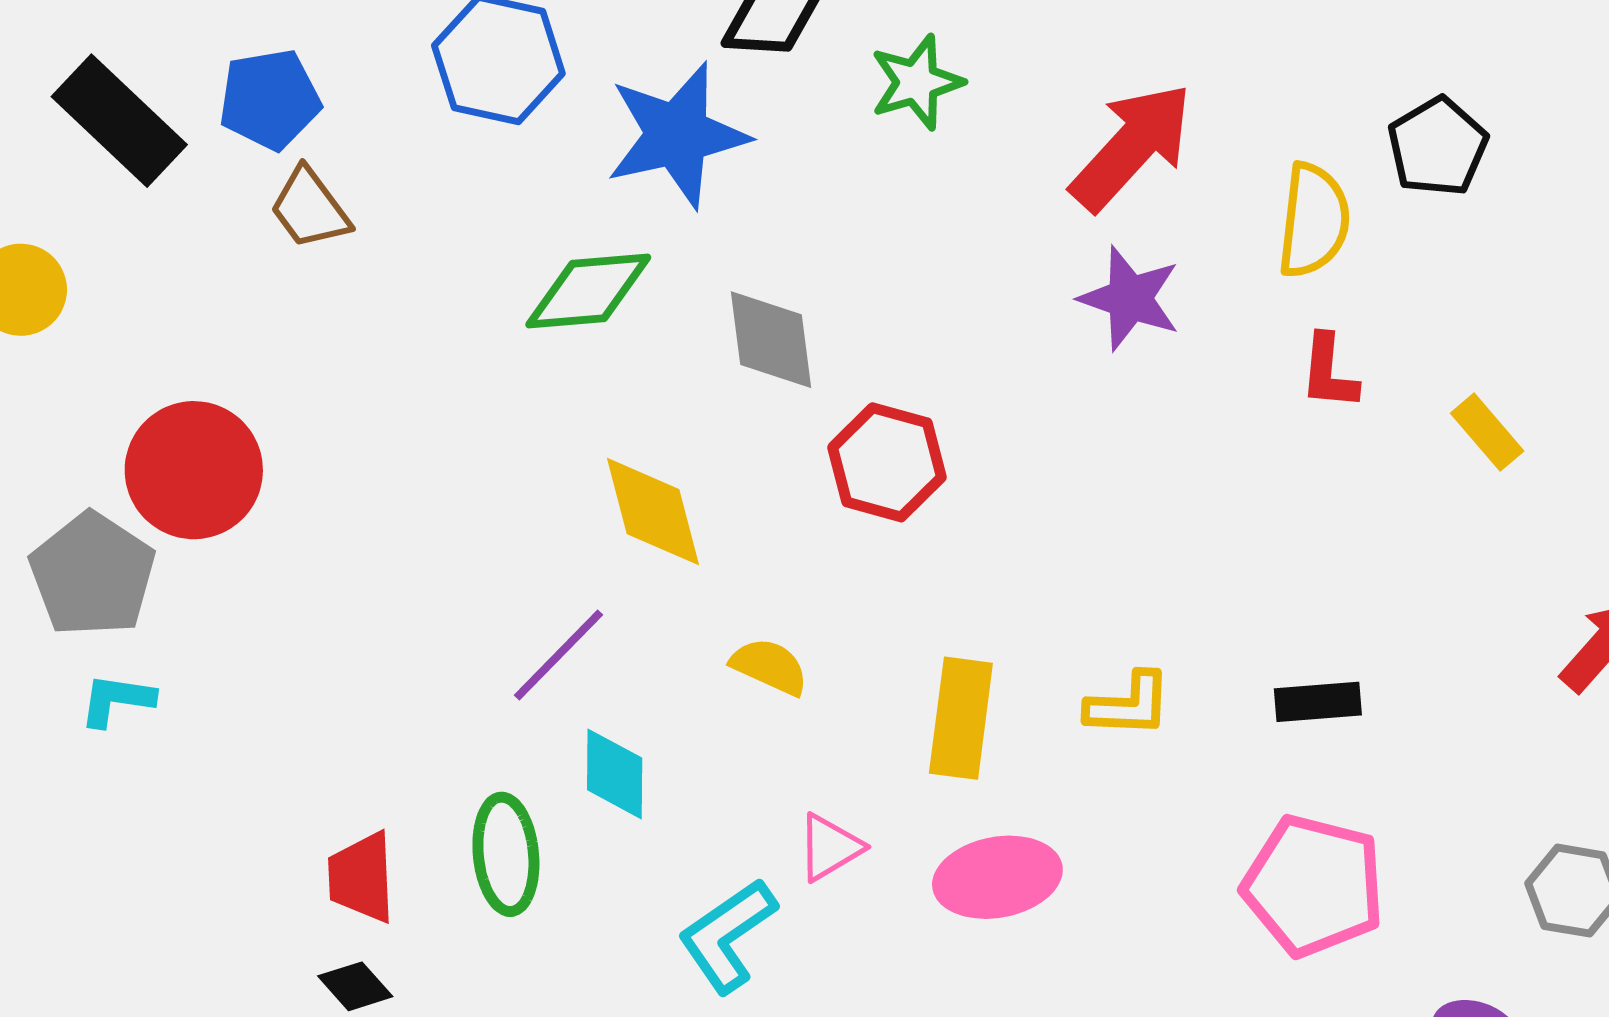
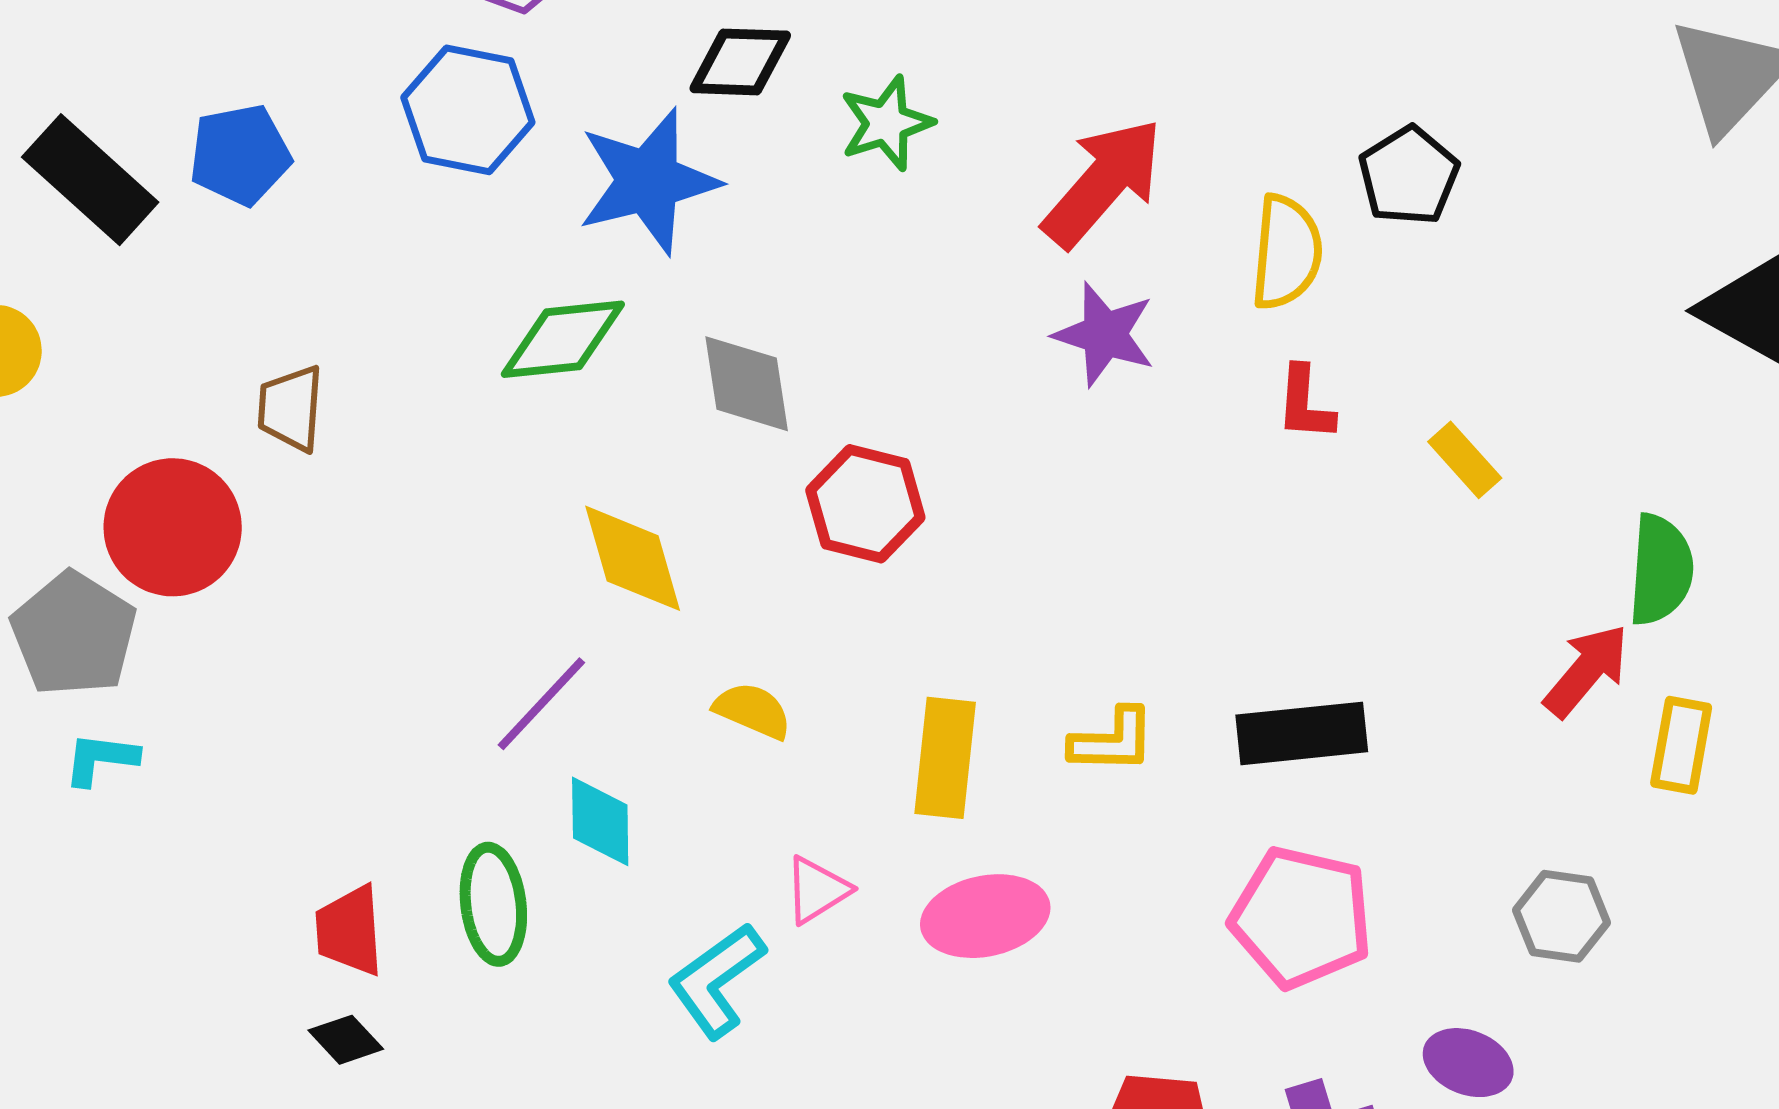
brown trapezoid: (310, 208) -> (291, 408), moved, turned 42
black rectangle: (1318, 702) -> (1302, 733), size x1.5

